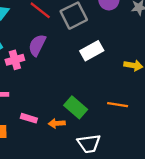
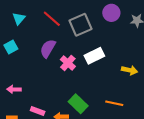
pink cross: (15, 60) -> (68, 63), moved, turned -35

